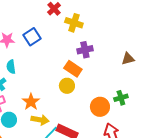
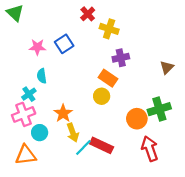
brown triangle: (128, 59) -> (167, 67), turned -32
green cross: (121, 98) -> (159, 109), size x1.5
yellow arrow: (40, 120) -> (73, 133), turned 60

